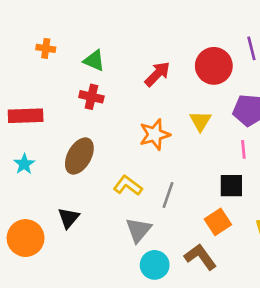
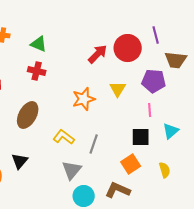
red arrow: (157, 74) -> (98, 54), moved
brown L-shape: (200, 257) -> (118, 190), turned -30

